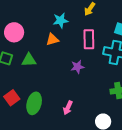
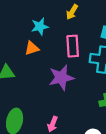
purple star: (77, 67) -> (61, 78), size x1.6

